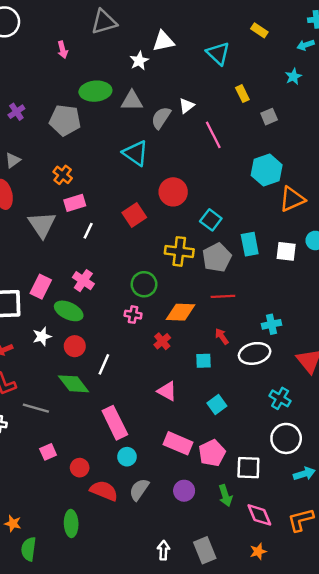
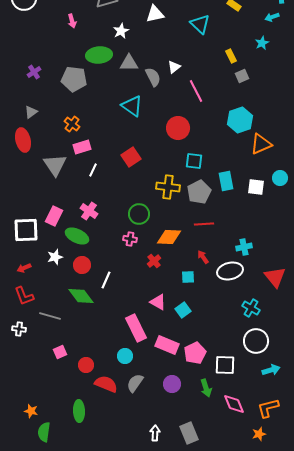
white star: (139, 61) -> (121, 31), moved
yellow rectangle: (242, 94) -> (231, 56), moved
gray semicircle: (161, 118) -> (153, 77), turned 120
red circle: (173, 192) -> (178, 128), moved
cyan square: (211, 220) -> (194, 161), turned -30
cyan square: (217, 404) -> (183, 310), moved
pink rectangle: (115, 423) -> (136, 328), moved
orange star: (258, 551) -> (259, 434), moved

